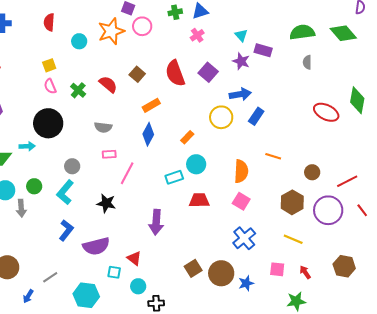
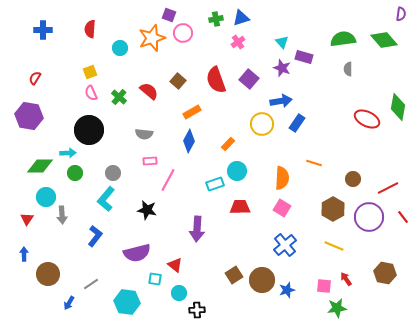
green circle: (34, 186) -> (75, 173), moved
blue L-shape: (66, 230) -> (95, 236), moved
pink square: (277, 269) -> (324, 286), moved

